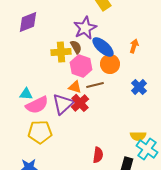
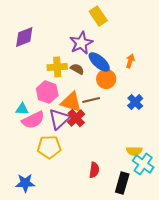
brown semicircle: (76, 47) -> (77, 69), moved, turned -32
pink hexagon: (81, 66) -> (47, 92), moved
orange triangle: (75, 87) -> (71, 102), size x1.6
yellow pentagon: (40, 132) -> (49, 147), moved

